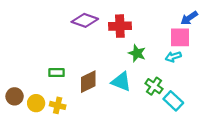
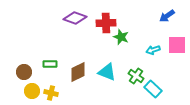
pink square: (180, 37) -> (177, 45), moved
green star: (137, 53) -> (121, 37), moved
brown circle: (15, 96) -> (24, 72), moved

